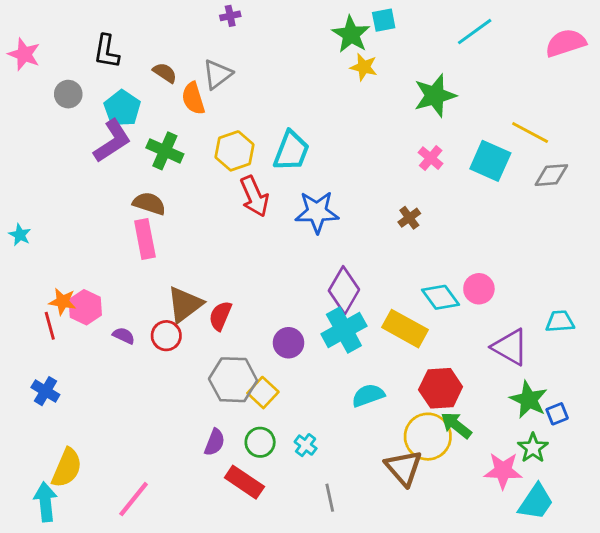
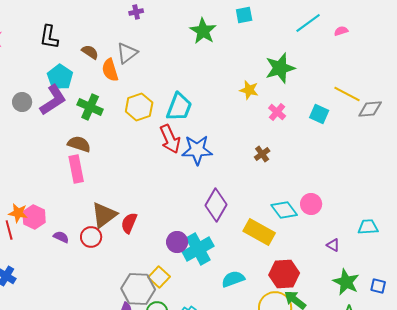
green star: (351, 34) -> (203, 31), moved
pink semicircle: (566, 43) -> (341, 31), moved, size x0.5
yellow star: (364, 67) -> (249, 90), moved
gray circle: (68, 94) -> (22, 102), moved
cyan square: (490, 161) -> (319, 114), size x0.7
gray diamond: (551, 175) -> (370, 109), moved
red arrow: (254, 196) -> (170, 139), moved
cyan cross: (344, 330) -> (198, 249), moved
purple triangle: (510, 347) -> (333, 245), size x0.5
gray hexagon: (233, 380) -> (138, 289), moved
blue square: (557, 414) -> (378, 286), moved, turned 35

